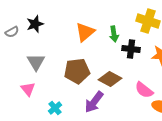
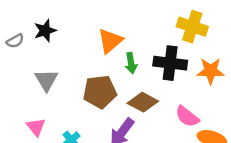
green arrow: (114, 34) -> (131, 63), moved
black cross: (131, 49) -> (170, 63), size x1.4
pink triangle: (28, 89) -> (36, 127), moved

